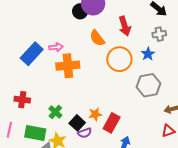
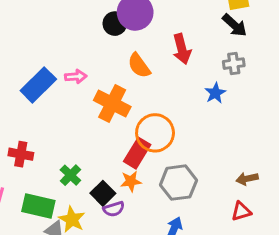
orange circle: (119, 59) -> (155, 133), moved
orange cross: (68, 66) -> (112, 103), moved, turned 30
gray hexagon: (148, 85) -> (178, 183), moved
red rectangle: (112, 123) -> (137, 153), moved

